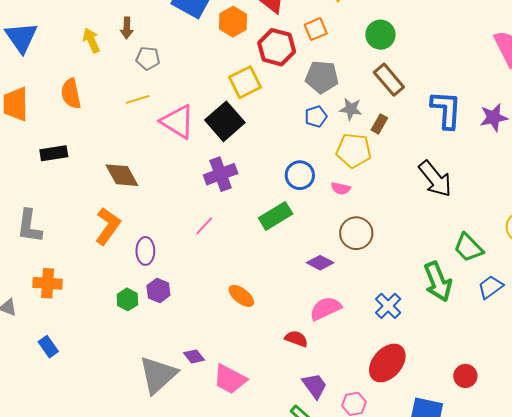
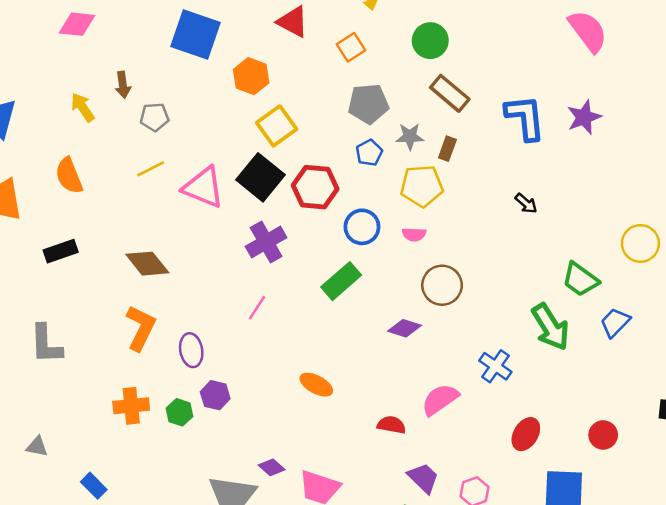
orange hexagon: (233, 22) -> (251, 76), moved
red hexagon: (277, 47) -> (315, 187), moved
black arrow: (435, 179) -> (526, 203), size x0.5
orange cross: (48, 283) -> (131, 406), moved
pink semicircle: (325, 308) -> (440, 399), moved
red ellipse: (387, 363) -> (526, 434), moved, size x0.7

